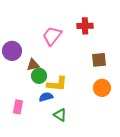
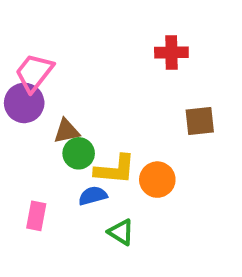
pink trapezoid: (52, 36) -> (34, 73), moved
orange circle: (102, 88) -> (157, 180), moved

